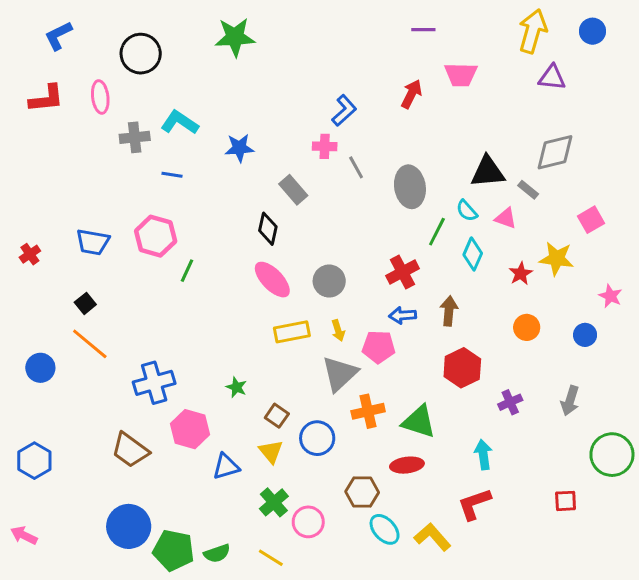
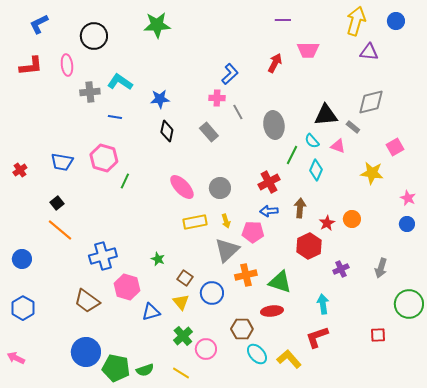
gray rectangle: (293, 190) -> (209, 132), moved
black diamond: (268, 229) -> (167, 131), moved
red star: (521, 274) -> (327, 223), moved
blue circle: (585, 335) -> (407, 224), moved
blue circle: (40, 368) -> (22, 259), moved

